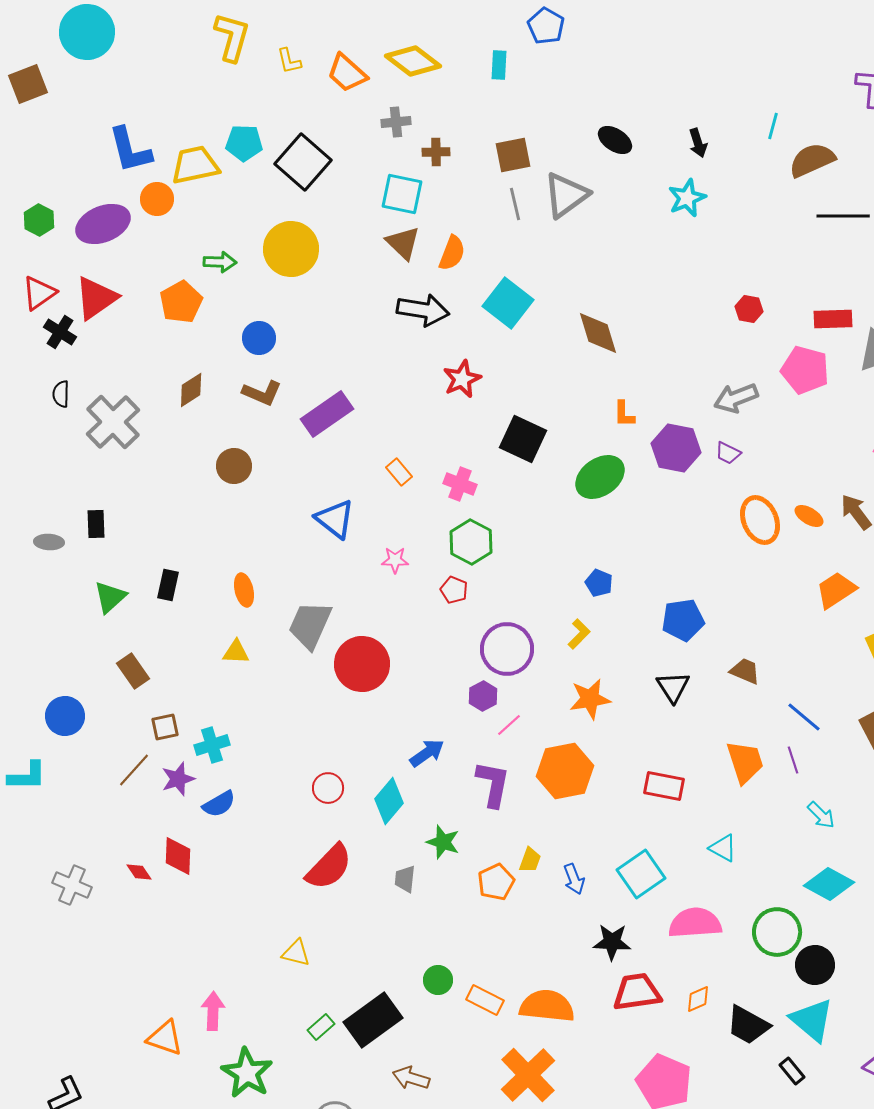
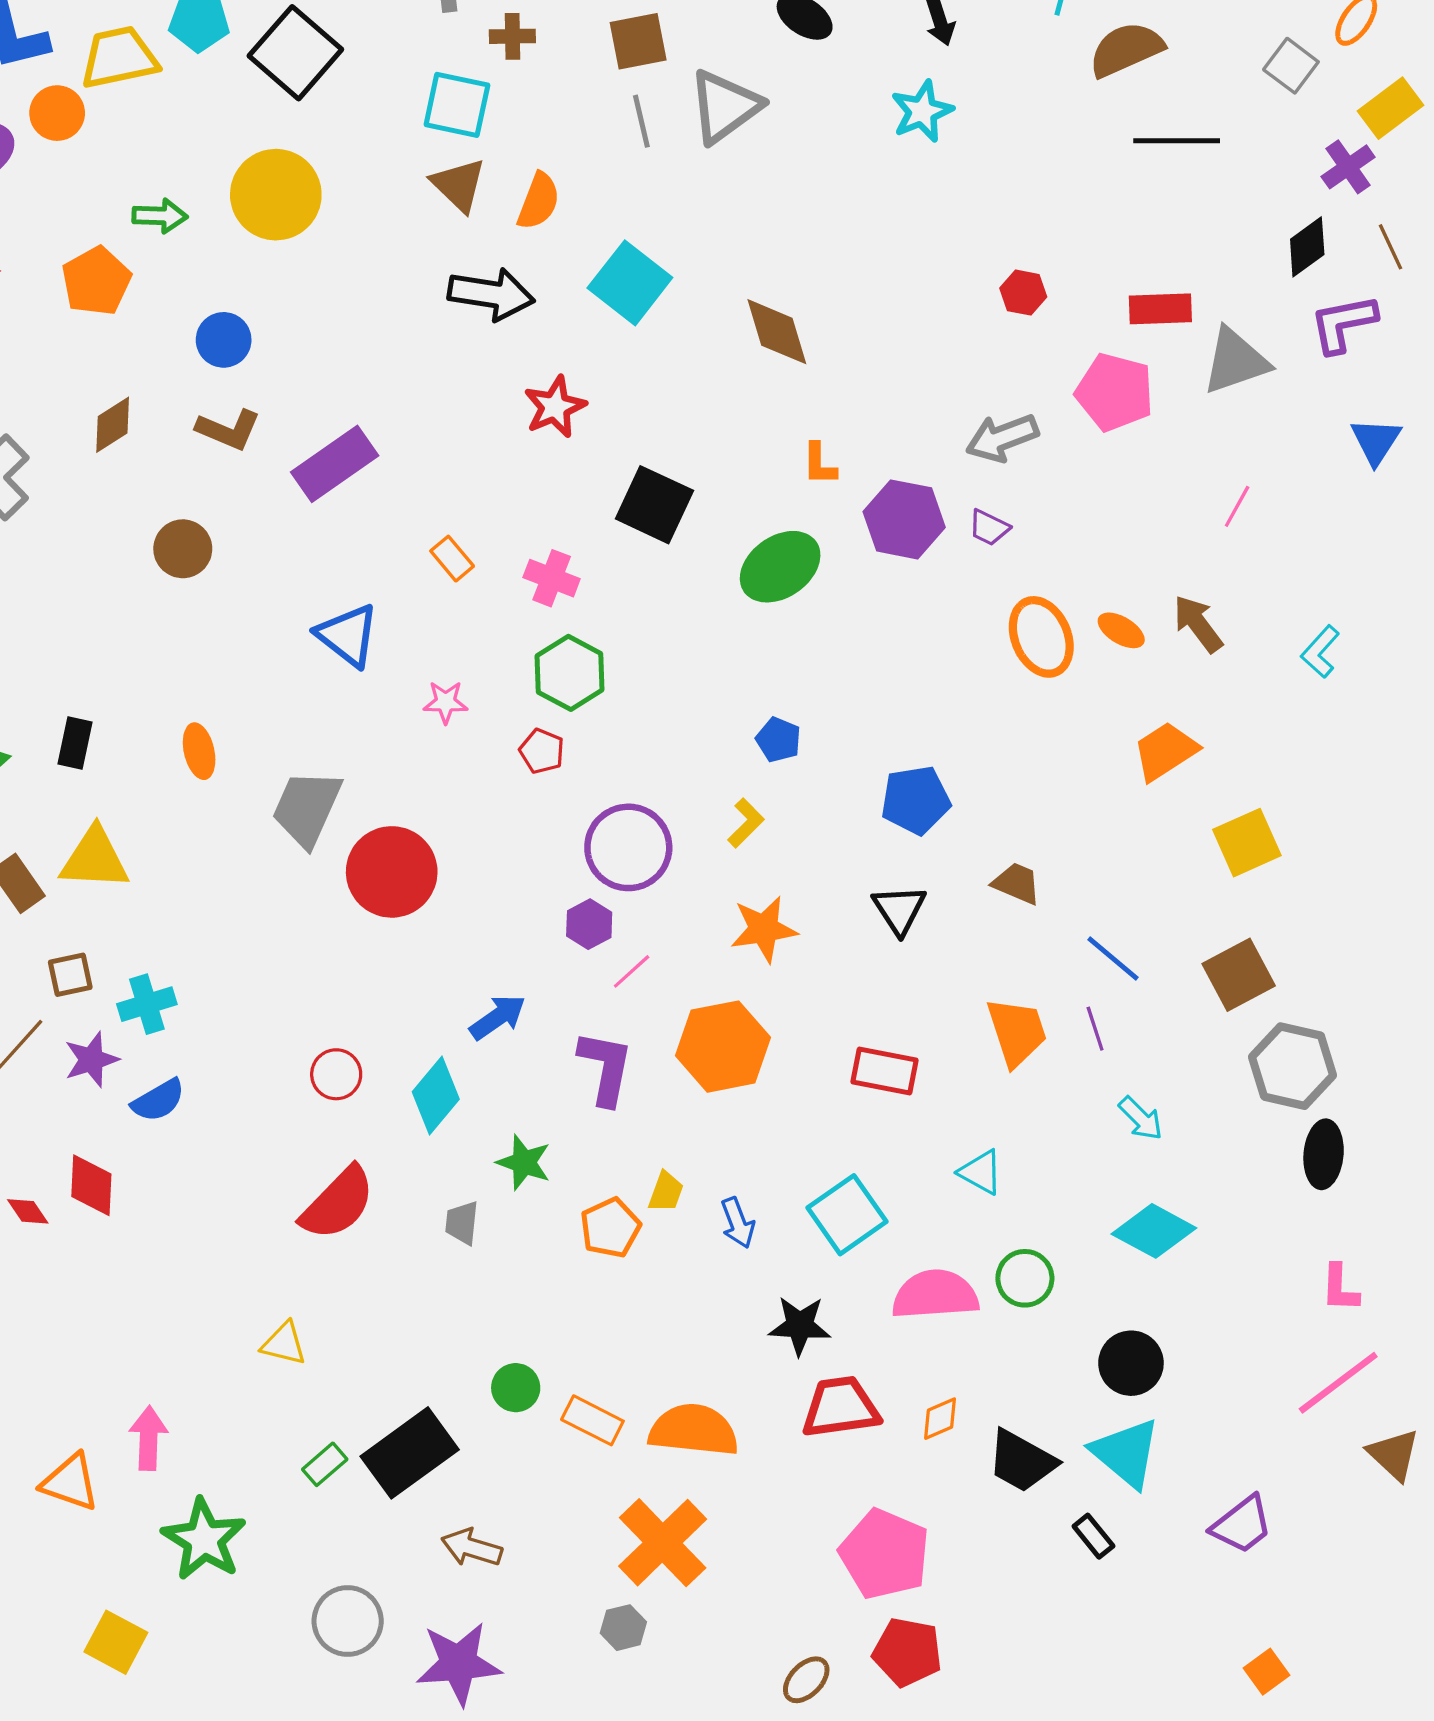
yellow triangle: (236, 652) -> (95, 859), moved, size x1.6
green circle: (777, 932) -> (1025, 1278), moved, size x0.7

